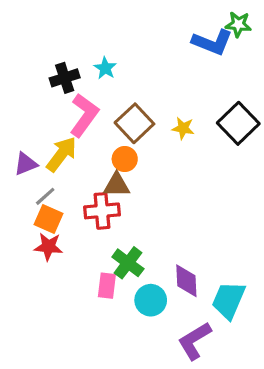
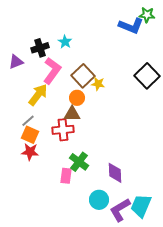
yellow star: (183, 128) -> (98, 84), moved
purple triangle: (26, 164) -> (16, 62), moved
cyan circle: (151, 300) -> (99, 200), moved
cyan trapezoid: (229, 300) -> (141, 206), moved

